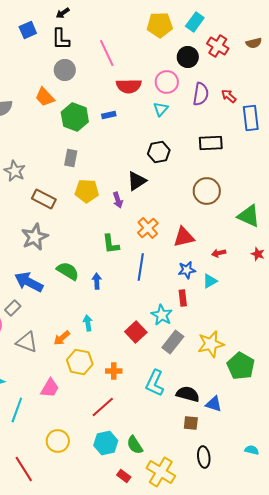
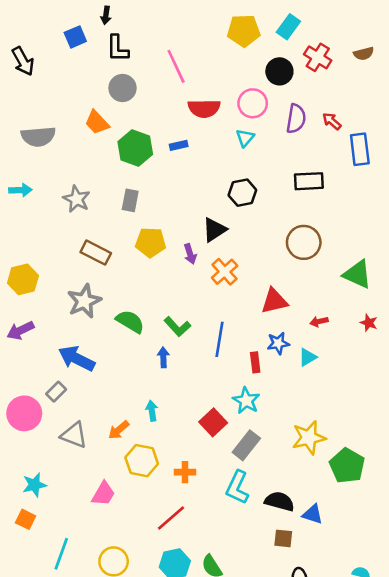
black arrow: (63, 13) -> (106, 15), moved, turned -48
gray star: (15, 171) -> (77, 199), moved
orange cross: (148, 228) -> (225, 272), moved
green L-shape: (111, 244) -> (177, 327), moved, turned -35
green semicircle: (68, 271) -> (130, 322), moved
red rectangle: (183, 298) -> (255, 362), moved
gray rectangle: (173, 342) -> (246, 445), moved
cyan line: (17, 410) -> (61, 554), moved

